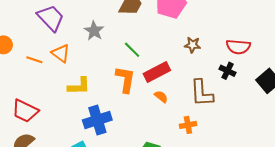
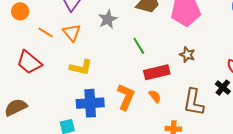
brown star: (193, 45) -> (187, 55), moved
orange L-shape: (125, 79) -> (126, 97), moved
red trapezoid: (25, 111) -> (29, 62), moved

